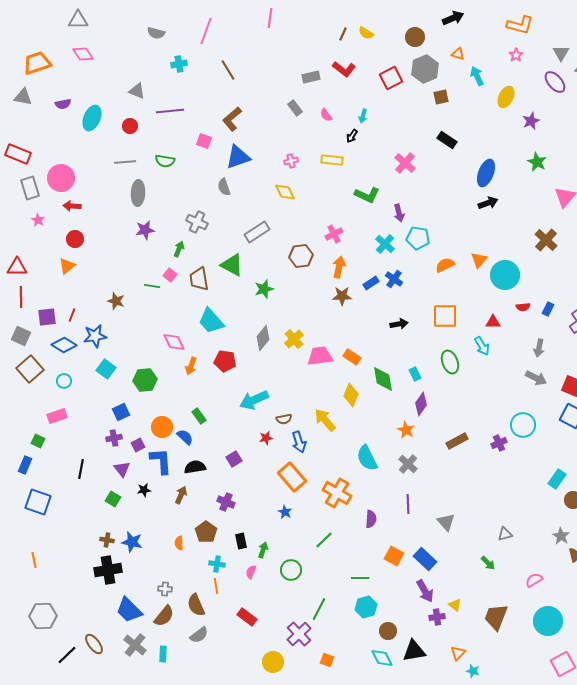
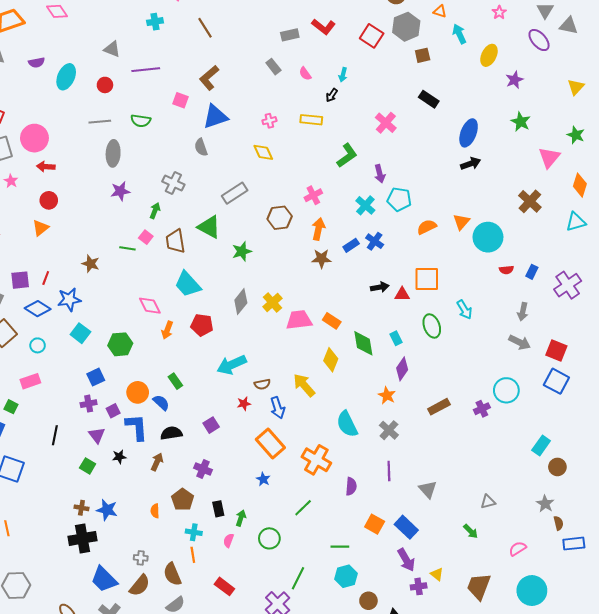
red square: (391, 78) -> (372, 36), turned -30
green L-shape: (367, 195) -> (347, 155), turned -60
red triangle: (493, 322) -> (402, 294), moved

